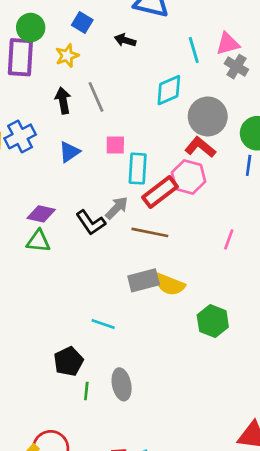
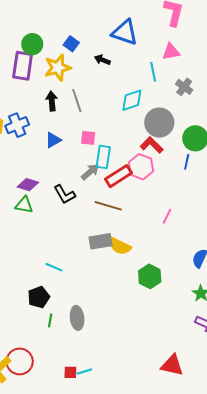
pink triangle: (228, 44) -> (171, 52), moved
yellow star: (67, 56) -> (58, 68), size x1.5
gray arrow: (117, 208) -> (90, 172), moved
cyan line: (103, 324) -> (54, 267), moved

